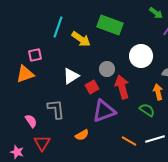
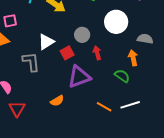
red arrow: (122, 87) -> (97, 53), size x0.6
gray L-shape: (56, 109) -> (31, 62), moved

